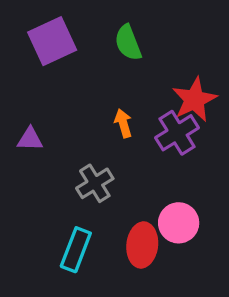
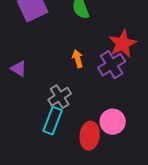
purple triangle: (30, 139) -> (19, 69), turned 30
cyan rectangle: (76, 250) -> (53, 121), moved

